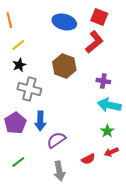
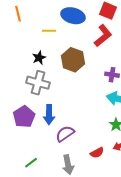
yellow line: (18, 45) -> (49, 31), moved, turned 40
black star: (19, 65) -> (39, 58), moved
green line: (18, 162) -> (31, 163), moved

